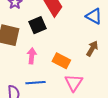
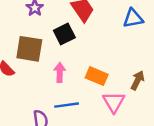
blue triangle: (94, 16) -> (133, 18), turned -36
brown arrow: (92, 49) -> (138, 80), moved

